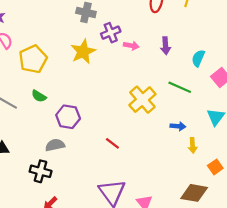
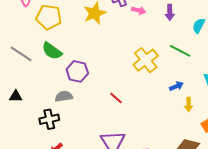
yellow pentagon: (33, 59) -> (49, 17), turned 30
green semicircle: (39, 96) -> (52, 51), size x1.5
blue arrow: (178, 126) -> (176, 86), turned -32
black cross: (41, 171) -> (49, 119), turned -30

